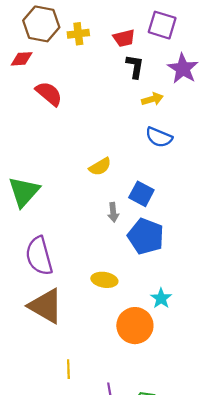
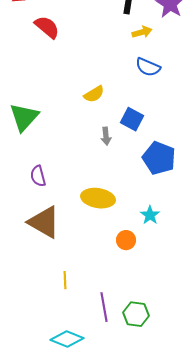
blue pentagon: (146, 236) -> (159, 158), moved
purple semicircle: (39, 256) -> (38, 176), size x0.6
yellow ellipse: (104, 280) -> (98, 198), size x1.4
orange circle: (135, 326) -> (126, 240), size x0.6

